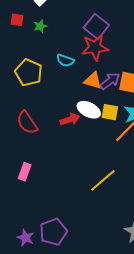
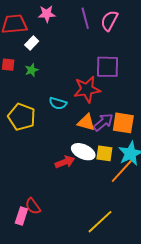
purple square: (96, 26) -> (108, 67), moved, turned -35
red semicircle: (27, 123) -> (33, 206), moved, size x0.7

